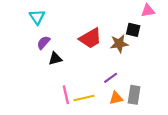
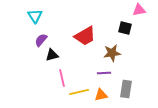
brown star: (119, 44) -> (112, 53), moved
purple line: (111, 78) -> (104, 73), turned 32
pink line: (66, 95) -> (62, 78), moved
orange triangle: (116, 98) -> (101, 95), moved

